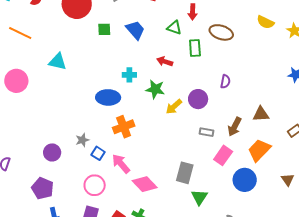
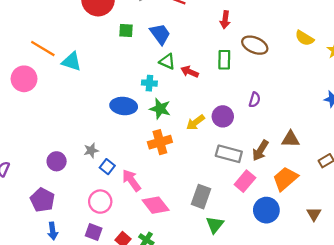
green triangle: (174, 28) -> (167, 62), moved
orange line: (20, 33) -> (43, 48), moved
green star: (155, 89) -> (160, 109), moved
orange cross: (124, 127) -> (160, 142), moved
gray rectangle: (206, 132) -> (229, 154), size x1.6

